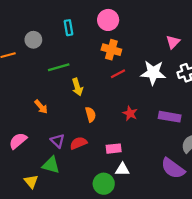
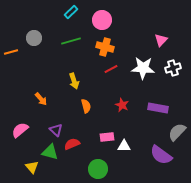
cyan rectangle: (69, 28) -> (71, 12), moved, turned 56
green line: (59, 67) -> (71, 41), moved
red semicircle: (78, 143) -> (72, 144), moved
white triangle: (122, 169) -> (124, 146), moved

